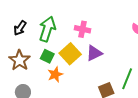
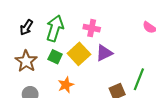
orange star: (55, 74) -> (66, 85), moved

